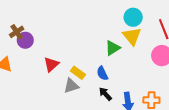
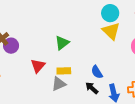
green triangle: (113, 48) -> (62, 43), moved
yellow rectangle: (78, 73) -> (64, 71), turned -32
blue semicircle: (102, 73) -> (97, 72), moved

